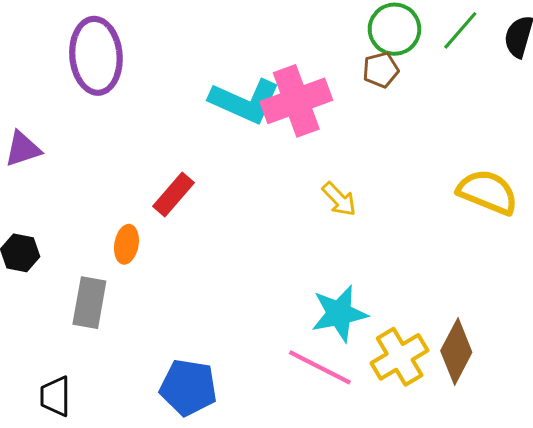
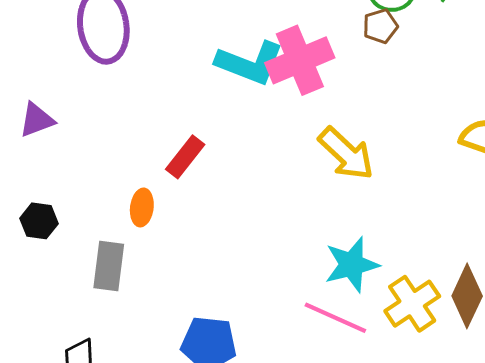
yellow arrow: (339, 199) -> (346, 154), size x1.6

